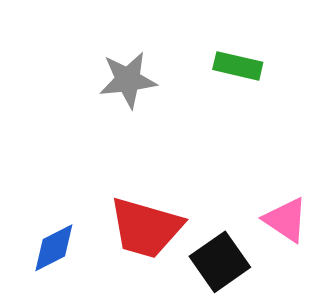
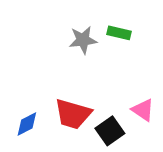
gray star: (128, 80) -> (83, 40), moved

